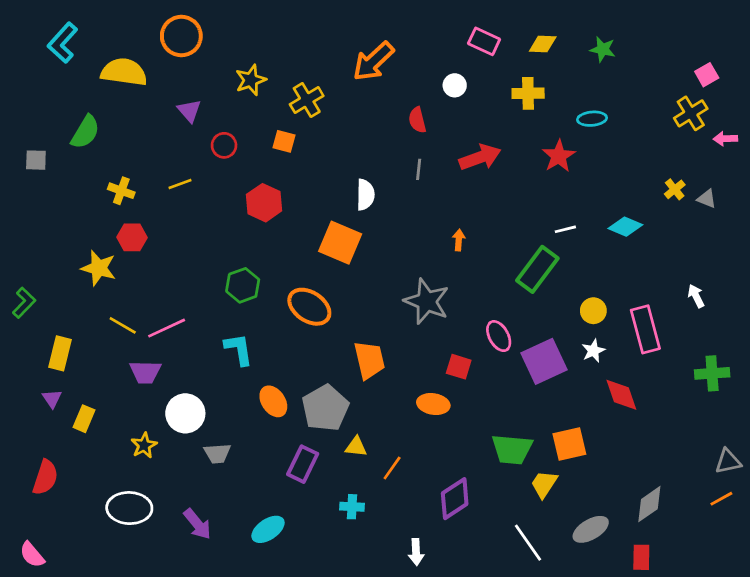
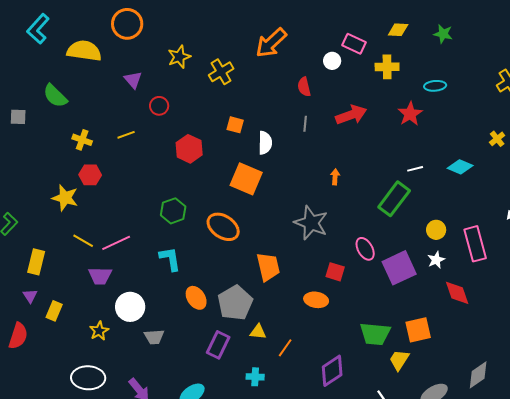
pink rectangle: (484, 41) -> (354, 44), moved
green semicircle: (85, 132) -> (55, 96), turned 104
orange square: (284, 141) -> (235, 125), moved
red semicircle: (45, 477) -> (18, 336), moved

